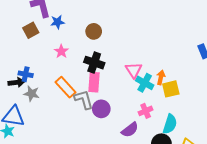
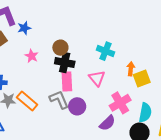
brown circle: (94, 31) -> (60, 48), moved
pink triangle: (134, 70) -> (97, 78), moved
cyan cross: (145, 83) -> (106, 51), moved
orange rectangle: (65, 87) -> (27, 101), moved
pink cross: (146, 111) -> (120, 103), size x1.5

